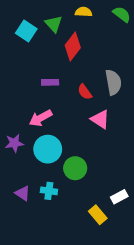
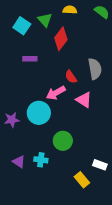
purple rectangle: (50, 82) -> (30, 59), moved
pink arrow: (41, 118) -> (56, 93), moved
cyan circle: (48, 149) -> (39, 113), moved
white rectangle: (119, 197) -> (100, 165), turned 48

